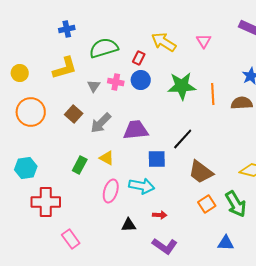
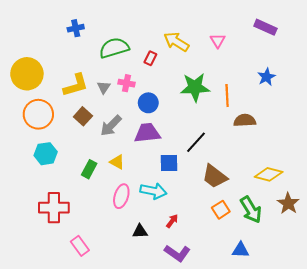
yellow L-shape: (65, 68) -> (76, 85), moved
yellow circle: (20, 73) -> (27, 74), size x1.8
blue circle: (141, 80) -> (148, 103), moved
brown semicircle: (242, 103) -> (245, 120), moved
cyan hexagon: (26, 168) -> (46, 154), moved
red arrow: (160, 215) -> (172, 221), turned -56

